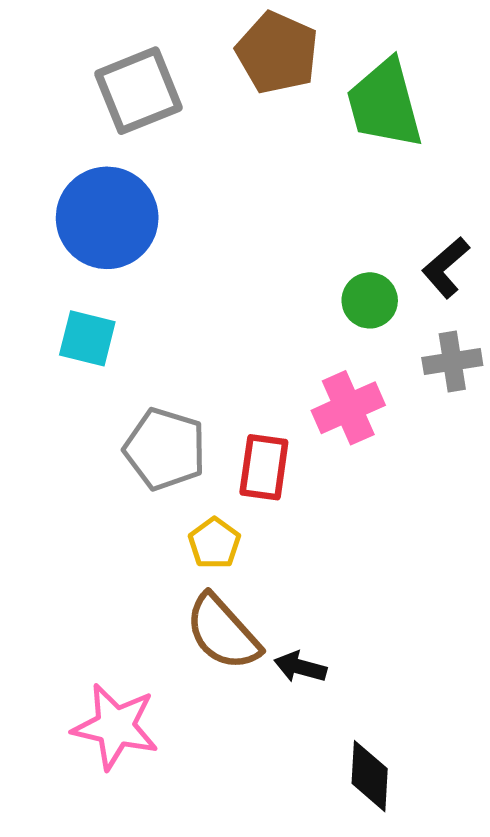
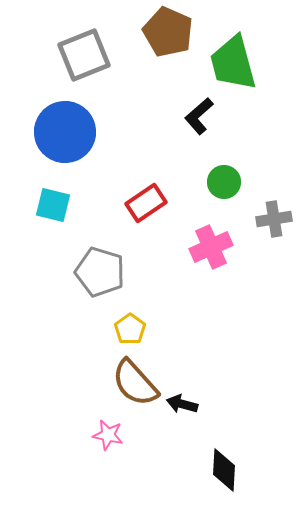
black L-shape: (446, 267) -> (199, 116), moved
red rectangle: (264, 467) -> (146, 203), moved, turned 48
pink star: (115, 727) -> (108, 435), moved, size x0.6

